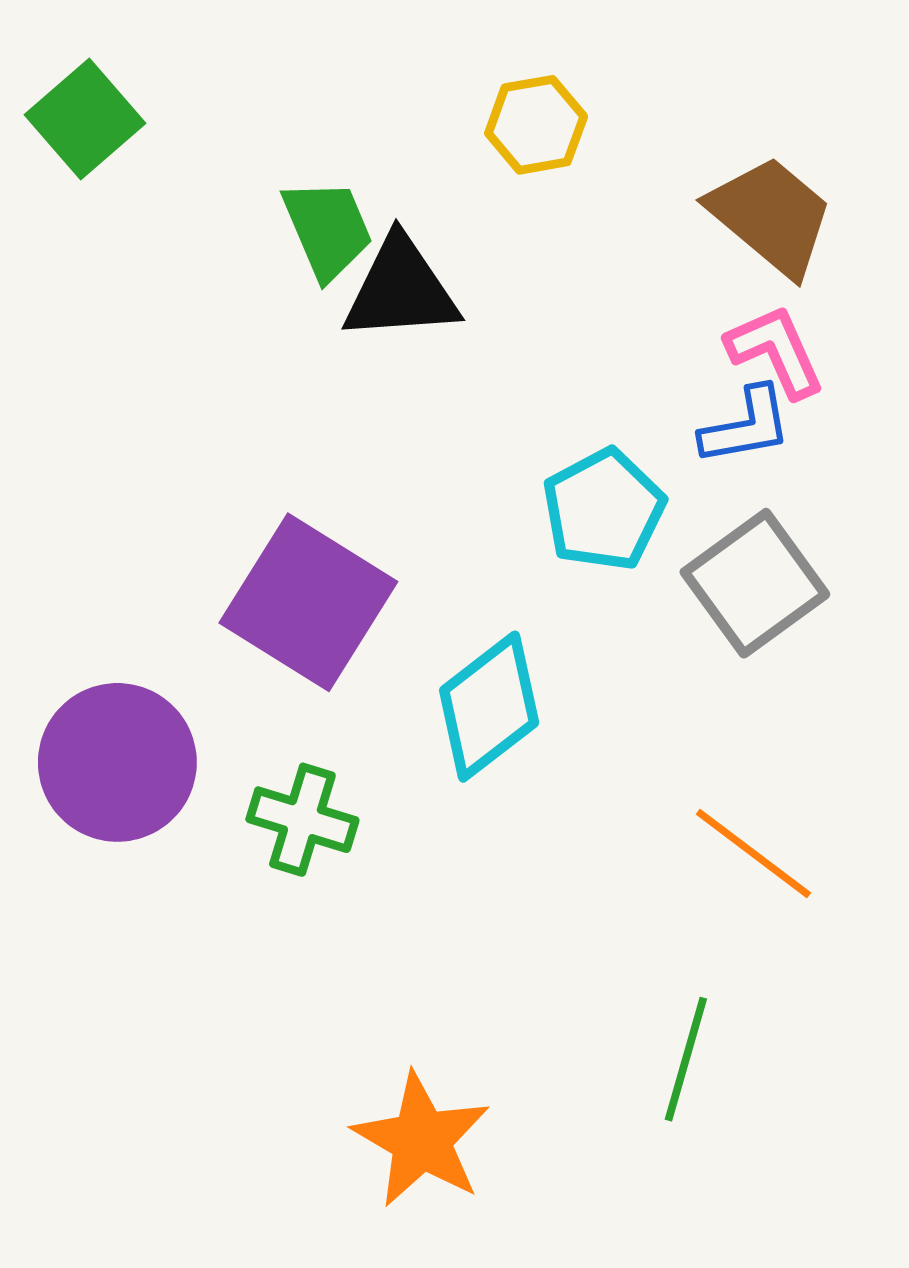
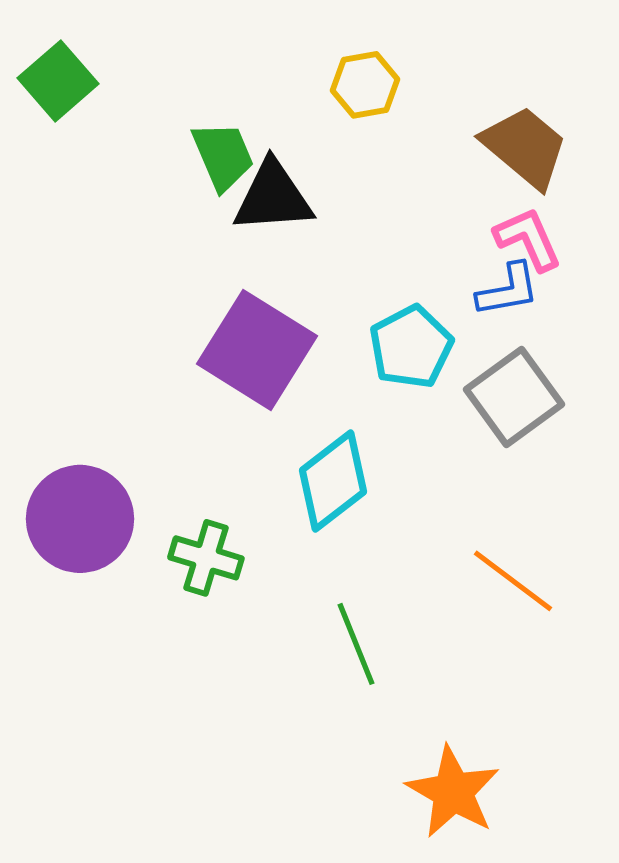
purple square: (308, 602) -> (257, 350), moved
green line: (686, 1059) -> (356, 644), moved, turned -38
orange star: (421, 1140) -> (453, 792), moved

